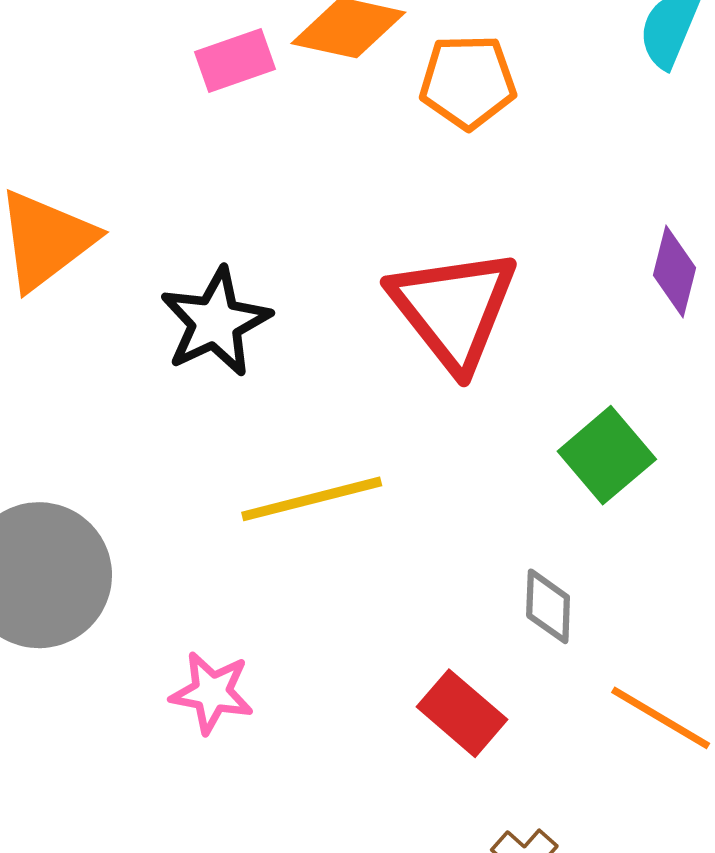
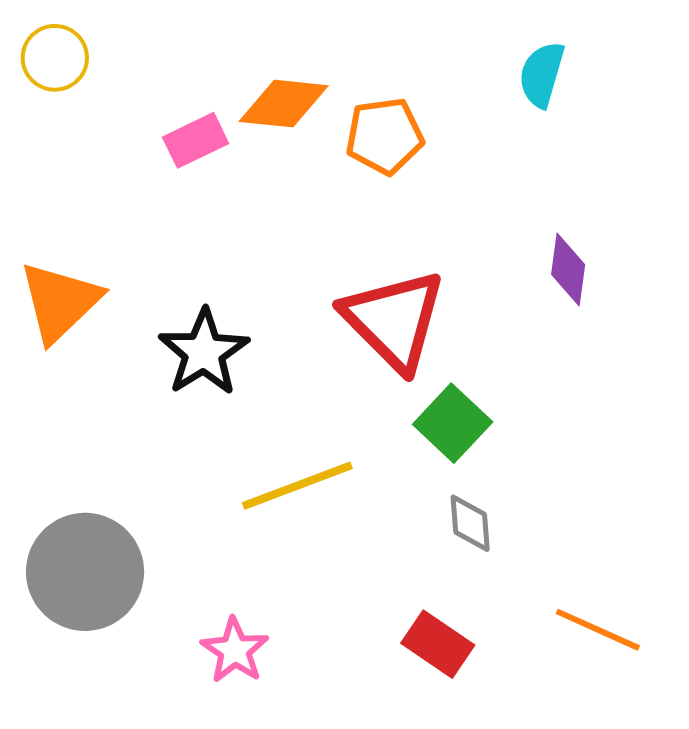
green square: (607, 455) -> (453, 423), moved
gray diamond: (548, 606) -> (470, 523), moved
pink star: (212, 693) -> (235, 650), turned 30

